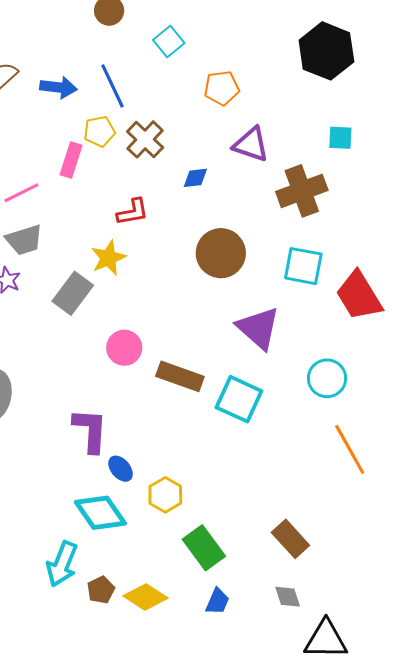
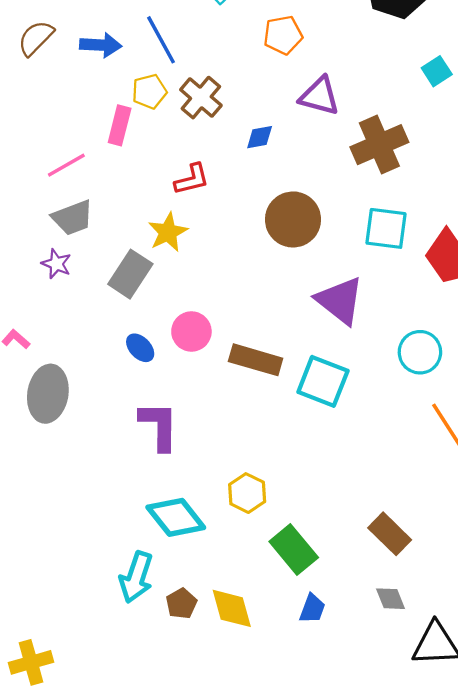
cyan square: (340, 138) -> (437, 71), moved, turned -32
blue ellipse: (121, 469) -> (140, 348), moved
yellow diamond: (146, 597) -> (232, 608), turned 45

